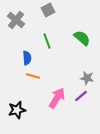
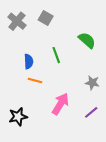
gray square: (48, 10) -> (46, 18), moved, turned -32
green line: (47, 41) -> (56, 55), moved
purple line: (81, 96) -> (91, 112), moved

